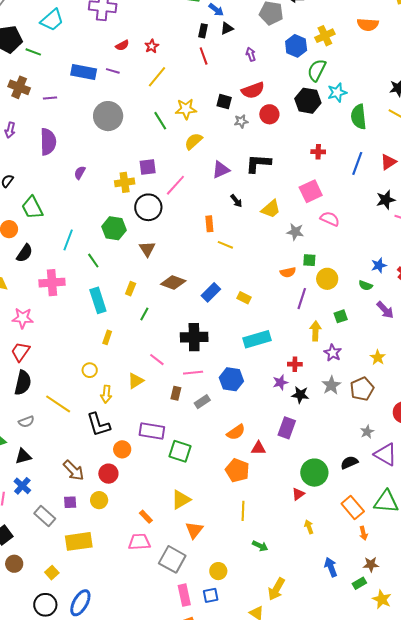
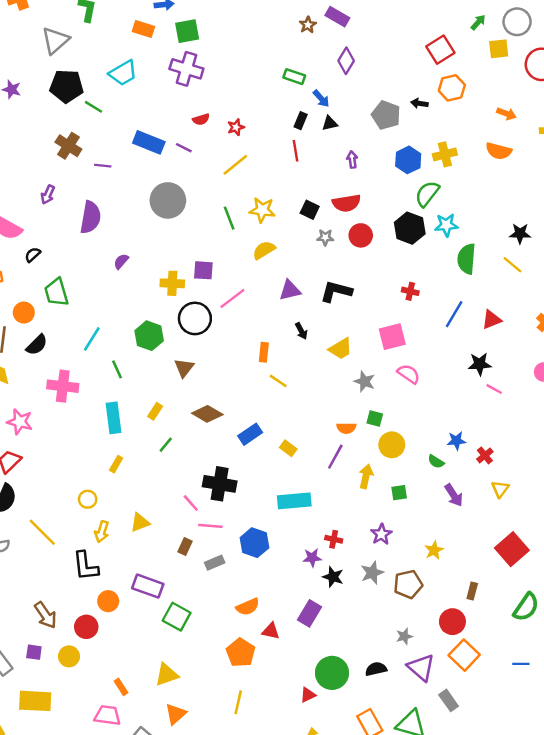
purple line: (302, 299) -> (335, 457), moved
yellow arrow: (315, 331) -> (366, 476), moved
pink line: (157, 360) -> (191, 503), moved

